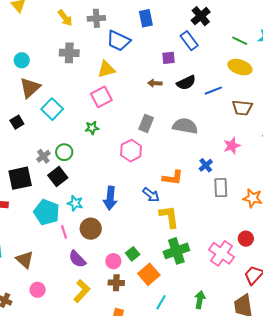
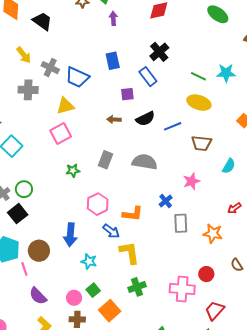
gray cross: (96, 18) -> (50, 68), moved, turned 30
blue rectangle: (146, 18) -> (113, 61), moved
green star: (92, 128) -> (73, 170), moved
pink hexagon: (131, 151) -> (98, 204), moved
cyan star: (75, 203) -> (89, 261), moved
brown circle: (91, 229) -> (39, 251), moved
green cross: (176, 251) -> (137, 287), size x0.7
pink cross: (222, 253) -> (182, 289), turned -30

